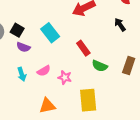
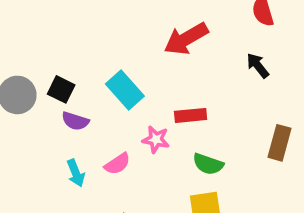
red rectangle: (83, 48) -> (191, 115), turned -56
green semicircle: (100, 66) -> (208, 164), moved
pink star: (65, 77) -> (156, 139), moved

